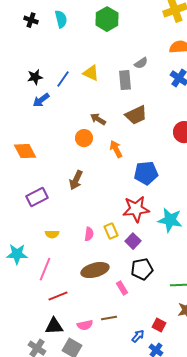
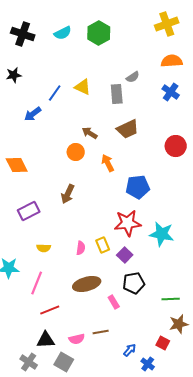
cyan semicircle: (61, 19) -> (63, 33), moved, turned 78
black cross: (31, 20) -> (23, 34), size x1.6
black star: (35, 77) -> (14, 75), moved
red square: (159, 325) -> (163, 343), moved

